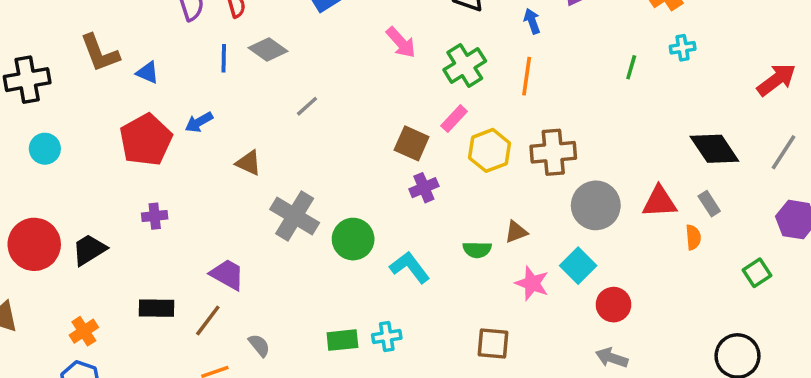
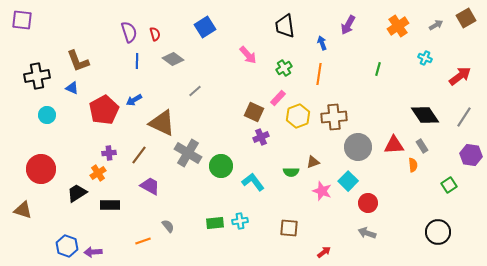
cyan cross: (683, 48) -> (425, 58), moved, turned 32
blue line: (224, 58) -> (137, 61), moved
green cross: (465, 65) -> (284, 68), size x0.7
blue triangle: (148, 73) -> (72, 88), moved
brown triangle: (249, 163) -> (162, 123), size x1.8
black trapezoid: (89, 250) -> (77, 193), moved
brown line: (208, 321) -> (139, 155), moved
orange cross: (84, 331) -> (98, 173), moved
brown square: (493, 344) -> (289, 228), moved

